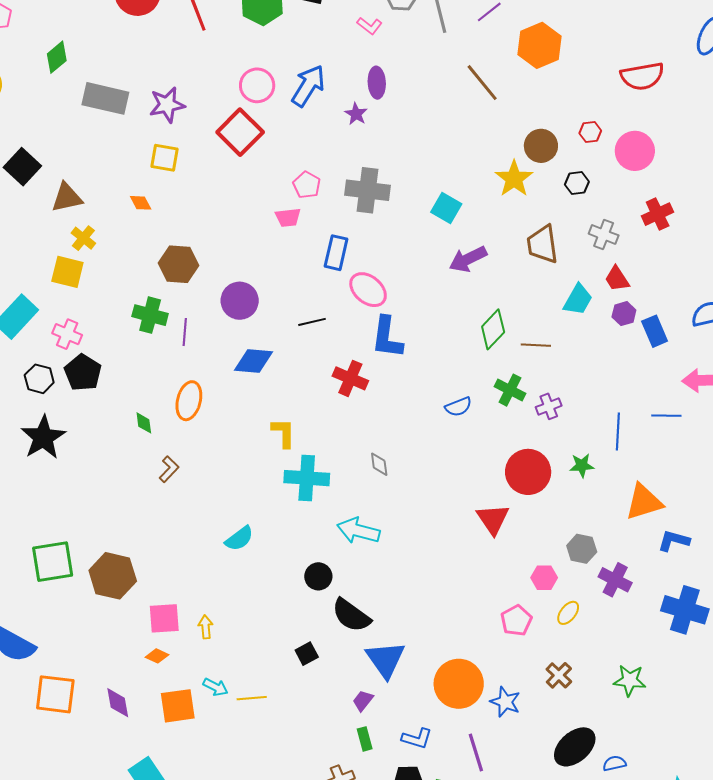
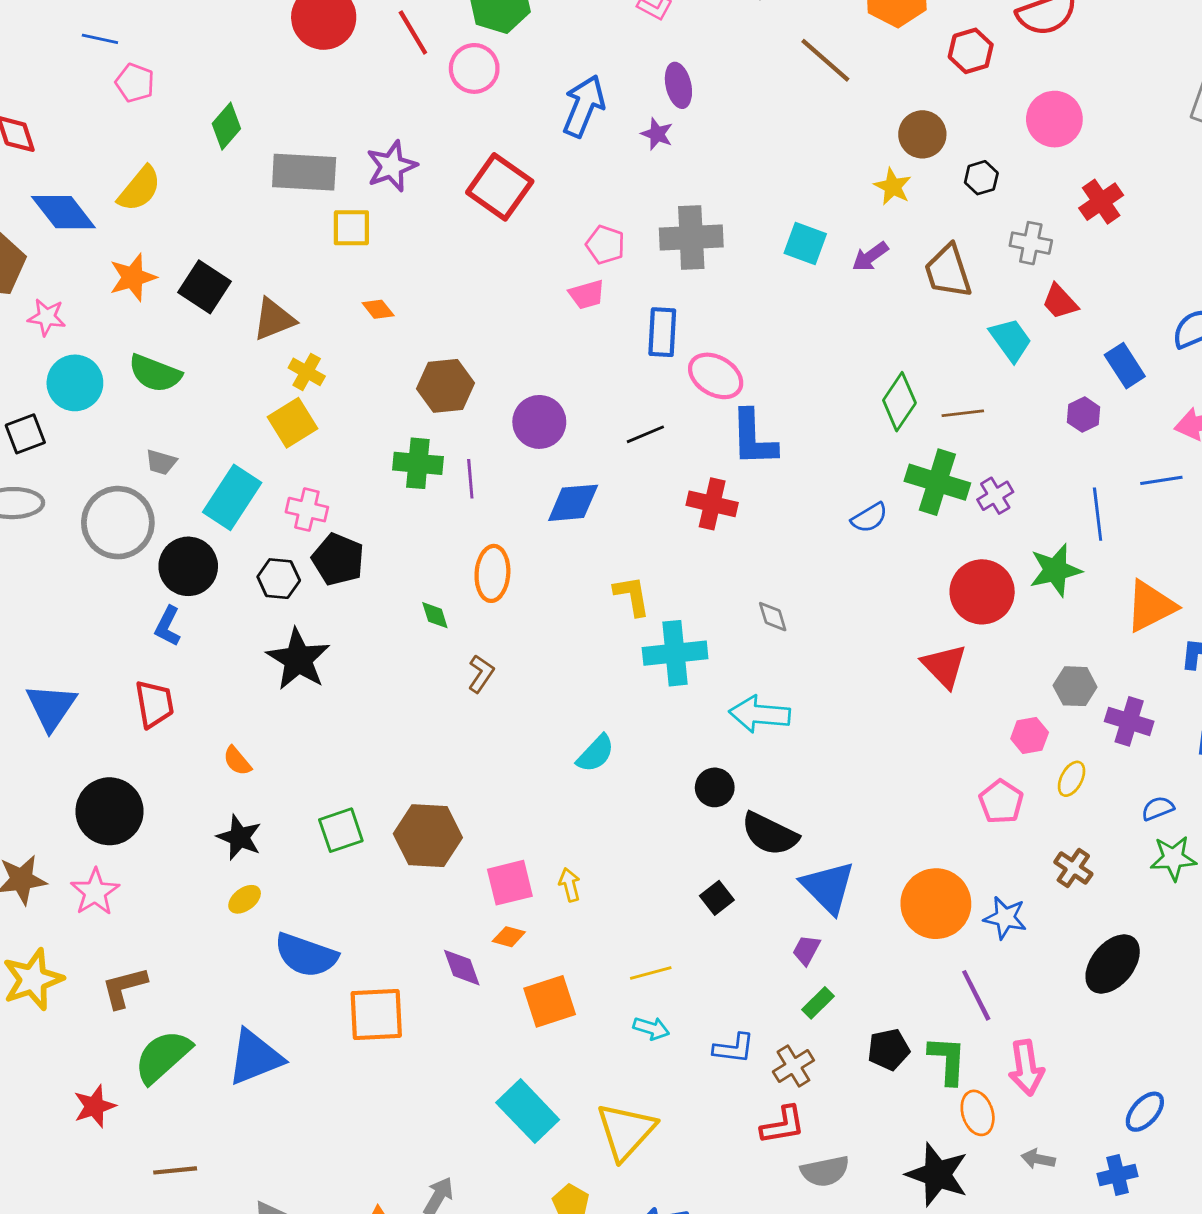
pink circle: (257, 85) -> (474, 68), moved
red hexagon: (590, 132) -> (971, 51), moved, size x1.4
yellow square: (165, 158) -> (351, 228), moved
yellow star: (514, 179) -> (893, 187), size x0.7
purple arrow: (468, 259) -> (870, 257), moved, size x0.7
yellow square: (67, 272) -> (293, 423), turned -36
cyan trapezoid: (578, 300) -> (1011, 340), turned -56
purple hexagon: (624, 314) -> (1083, 415), moved
green cross: (510, 390) -> (937, 482), size x1.4
green star: (582, 465) -> (1055, 570), size x1.5
green square: (53, 562) -> (341, 830), size x0.7
cyan arrow: (216, 687) -> (651, 1028), moved
purple diamond: (118, 703) -> (462, 968), moved
blue L-shape: (417, 738) -> (734, 1048), moved
green rectangle: (365, 739) -> (818, 1003), turned 70
blue semicircle: (614, 763) -> (1158, 808), moved

